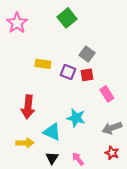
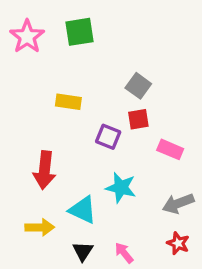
green square: (67, 18) -> (80, 32), moved, turned 30
purple square: (68, 72) -> (108, 137), moved
pink rectangle: (107, 94) -> (170, 149), turned -35

